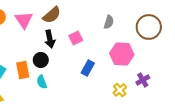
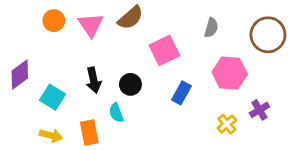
pink square: (76, 38) -> (164, 50), size x1.5
black arrow: (50, 39) -> (94, 80), moved
black circle: (41, 60) -> (130, 84), moved
orange rectangle: (23, 70) -> (89, 133), moved

